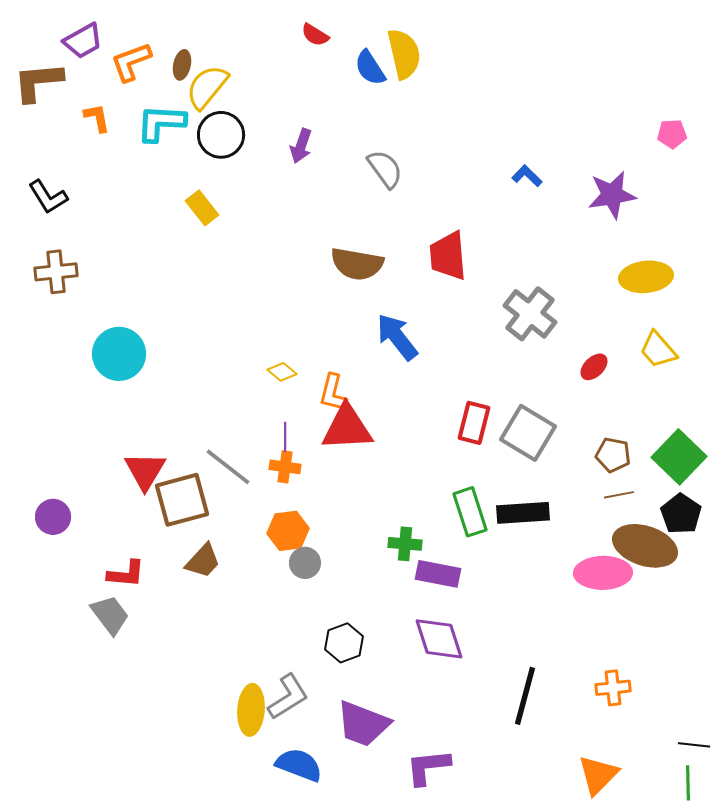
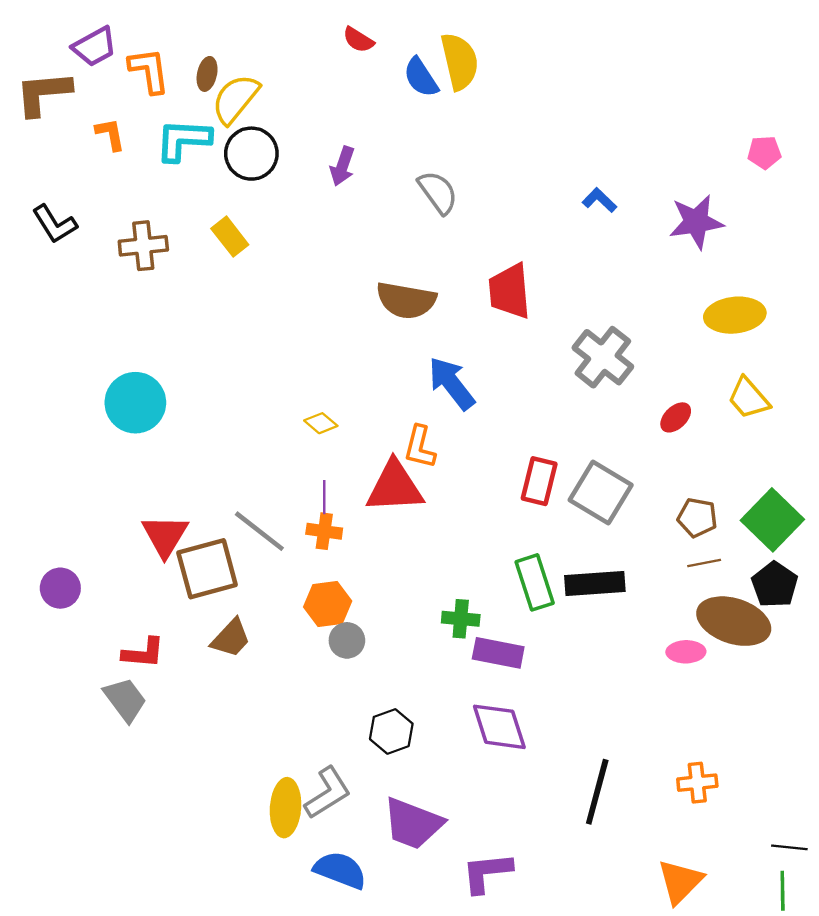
orange L-shape: (131, 62) -> (149, 71), turned 102
brown cross: (56, 272) -> (143, 246), moved
orange L-shape: (333, 393) -> (420, 447), moved
pink ellipse: (603, 573) -> (686, 652), size x0.6

